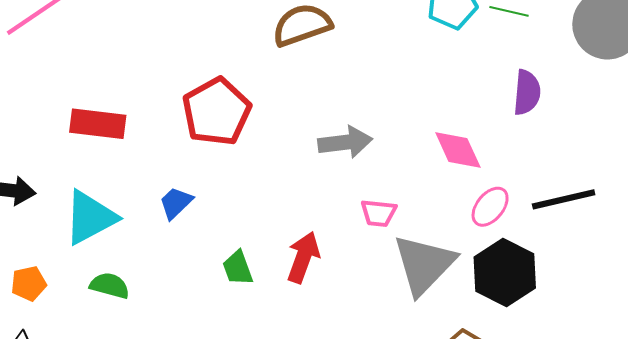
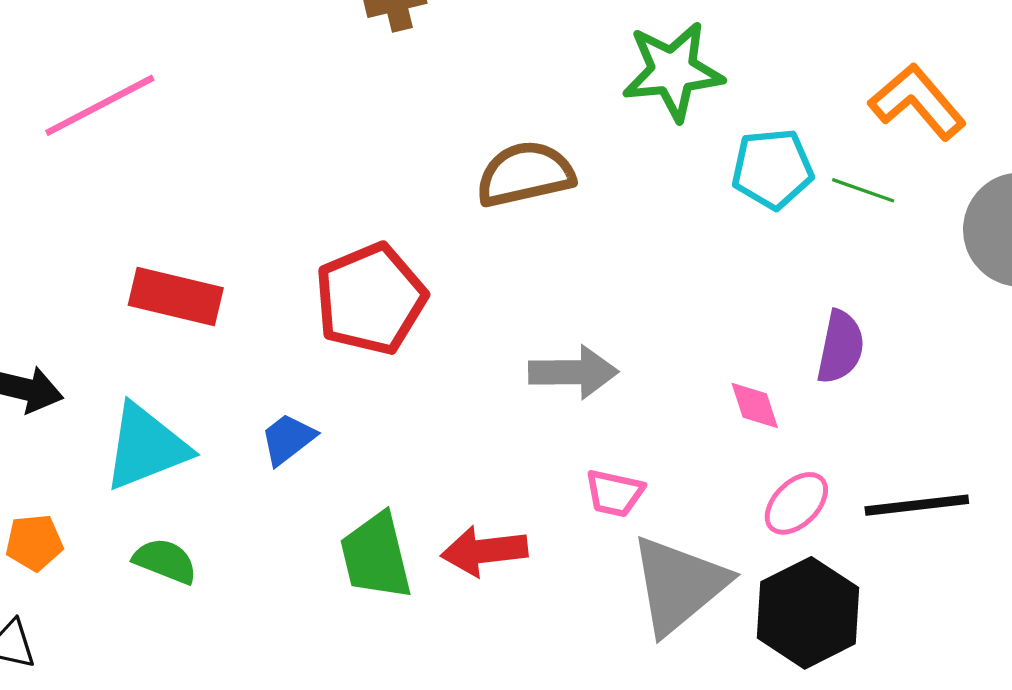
purple semicircle: (527, 92) -> (840, 347), moved
pink diamond: (458, 150) -> (755, 406), size x0.7
red arrow: (303, 257) -> (484, 551), turned -123
green trapezoid: (238, 268) -> (376, 556), size x1.5

